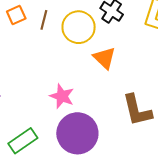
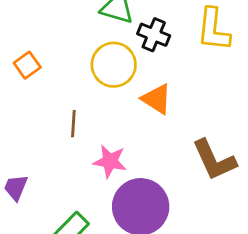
brown line: (44, 20) -> (73, 124), moved

